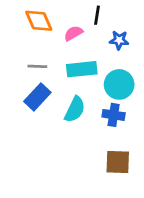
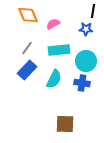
black line: (97, 15) -> (93, 11), moved
gray line: (37, 66) -> (27, 48), turned -56
brown square: (118, 162) -> (65, 124), moved

